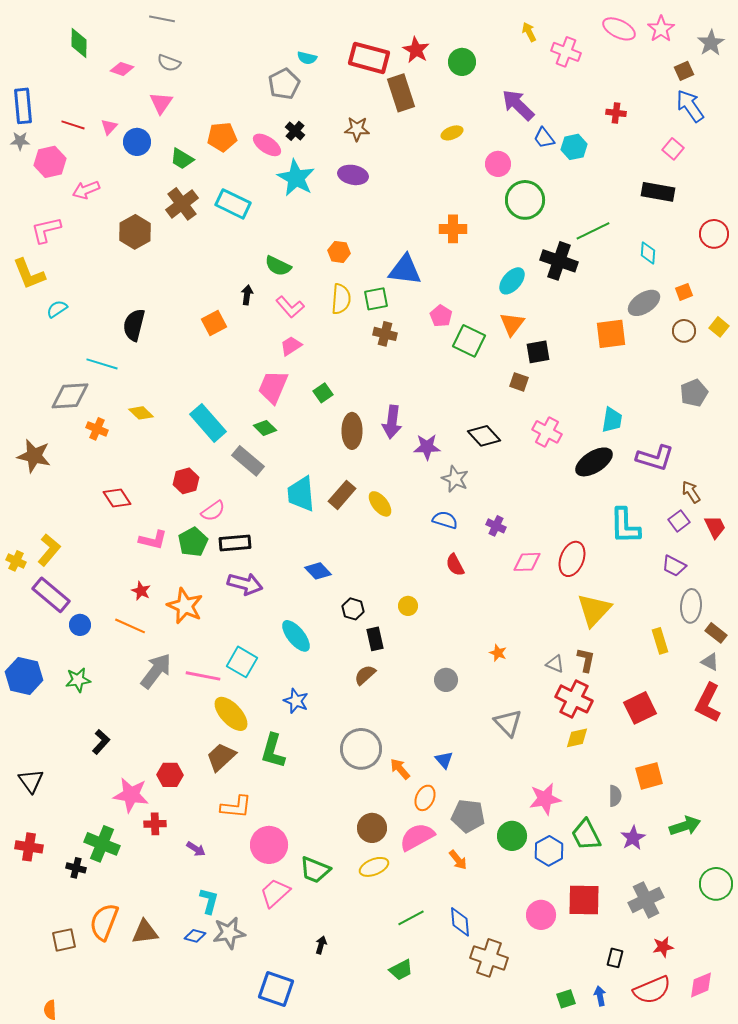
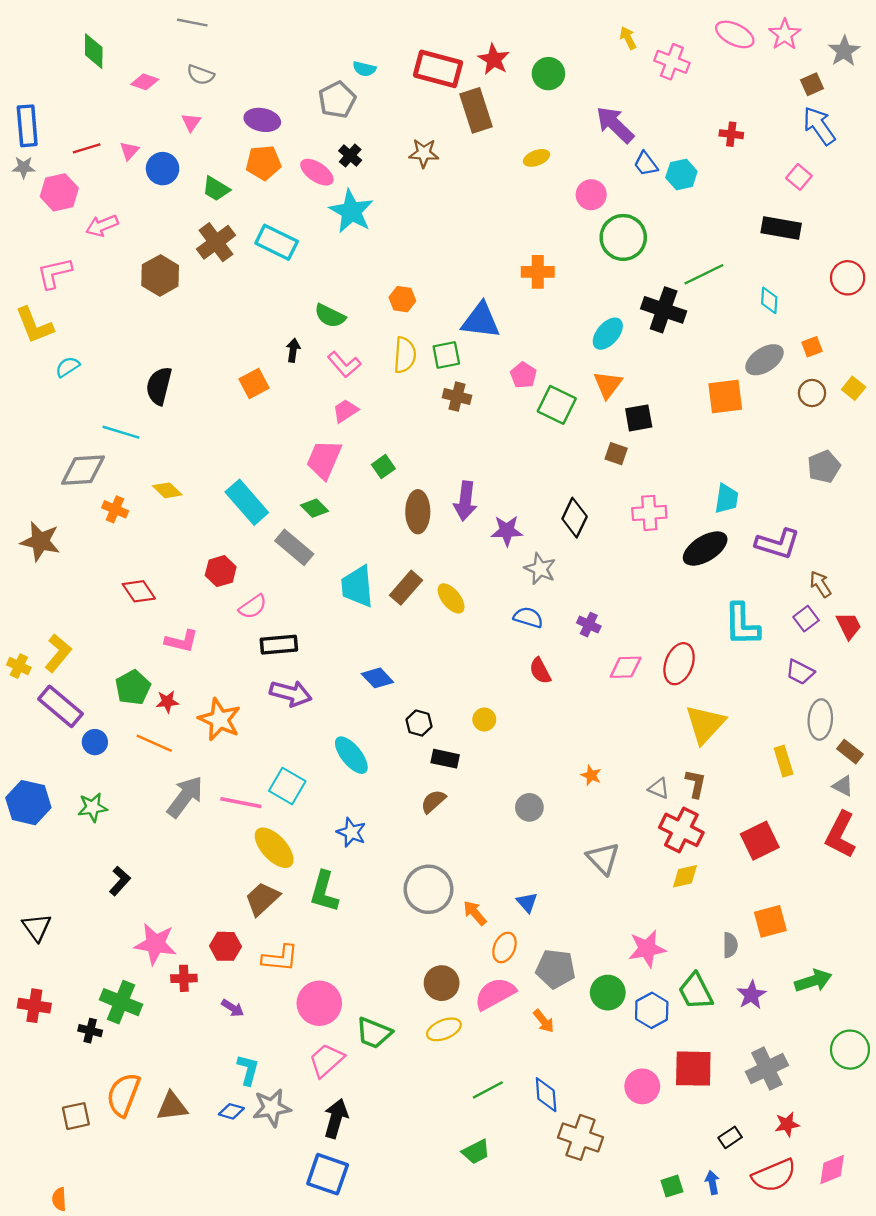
pink triangle: (161, 103) -> (191, 122), size x0.7
red line: (73, 125) -> (87, 148), turned -35
purple ellipse: (353, 175) -> (262, 120), moved
pink cross: (547, 432) -> (649, 513), turned -32
black diamond: (484, 436) -> (575, 518), turned 68
green pentagon: (193, 542) -> (133, 687), moved
red star: (141, 591) -> (167, 702), turned -30
black rectangle: (375, 639) -> (445, 759), turned -65
red hexagon: (170, 775) -> (225, 946), moved
black arrow: (321, 945) -> (336, 1118), moved, size x1.8
black rectangle: (615, 958) -> (730, 1137), turned 42

